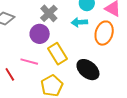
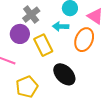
yellow rectangle: (57, 54) -> (43, 45), moved

